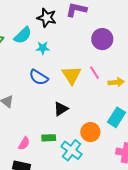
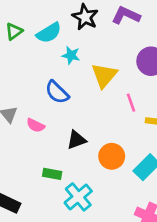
yellow triangle: (72, 75) -> (104, 75), moved
orange circle: (90, 132) -> (112, 156), moved
pink semicircle: (24, 143) -> (36, 125), moved, turned 72

